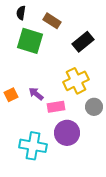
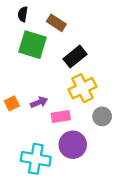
black rectangle: (83, 42) -> (75, 57), moved
purple arrow: (36, 94) -> (39, 102), turned 119

